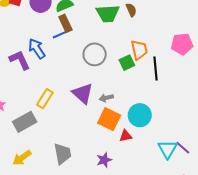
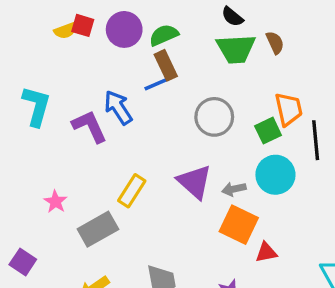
cyan circle: (140, 115) -> (275, 175), moved

